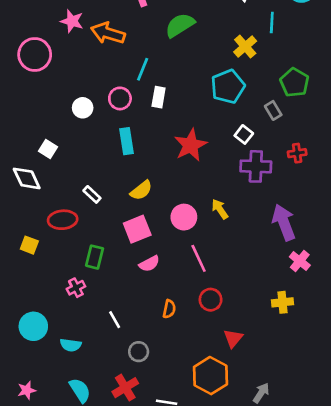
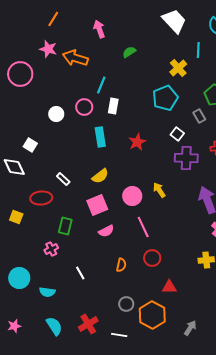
green semicircle: (180, 25) -> (129, 52), size x0.6
cyan rectangle: (127, 141) -> (100, 137), moved
red star: (191, 145) -> (137, 142), size x0.7
red triangle: (233, 338) -> (169, 287), turned 49
gray circle: (139, 352) -> (126, 304), moved

